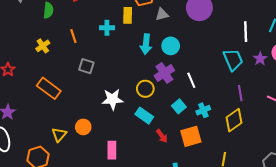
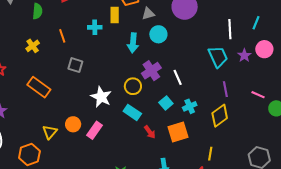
cyan circle: (171, 46) -> (158, 34), moved
white star: (112, 99) -> (101, 97), turned 30
pink rectangle: (112, 150) -> (94, 130), moved, turned 36

